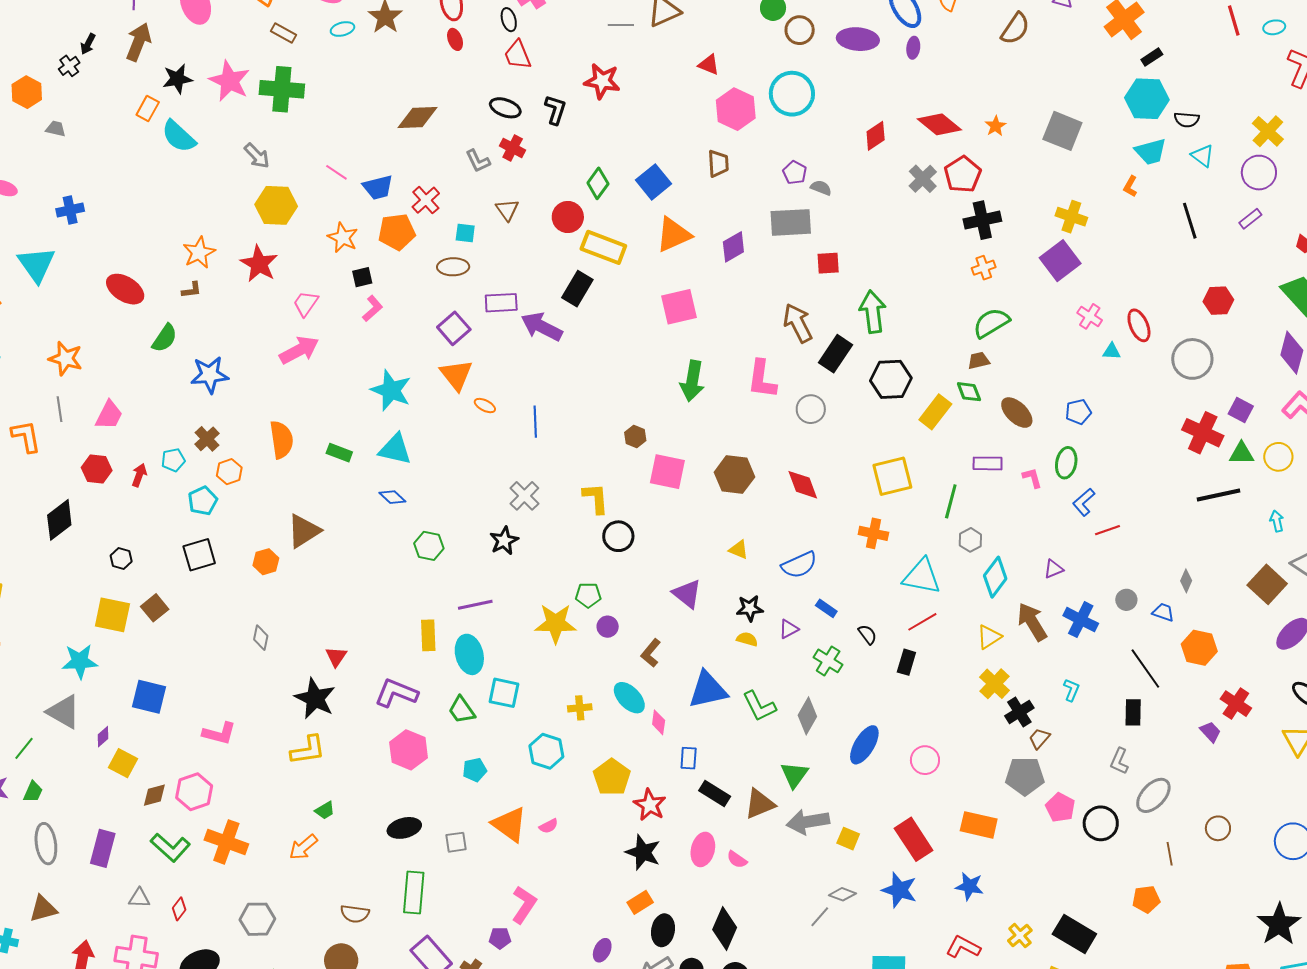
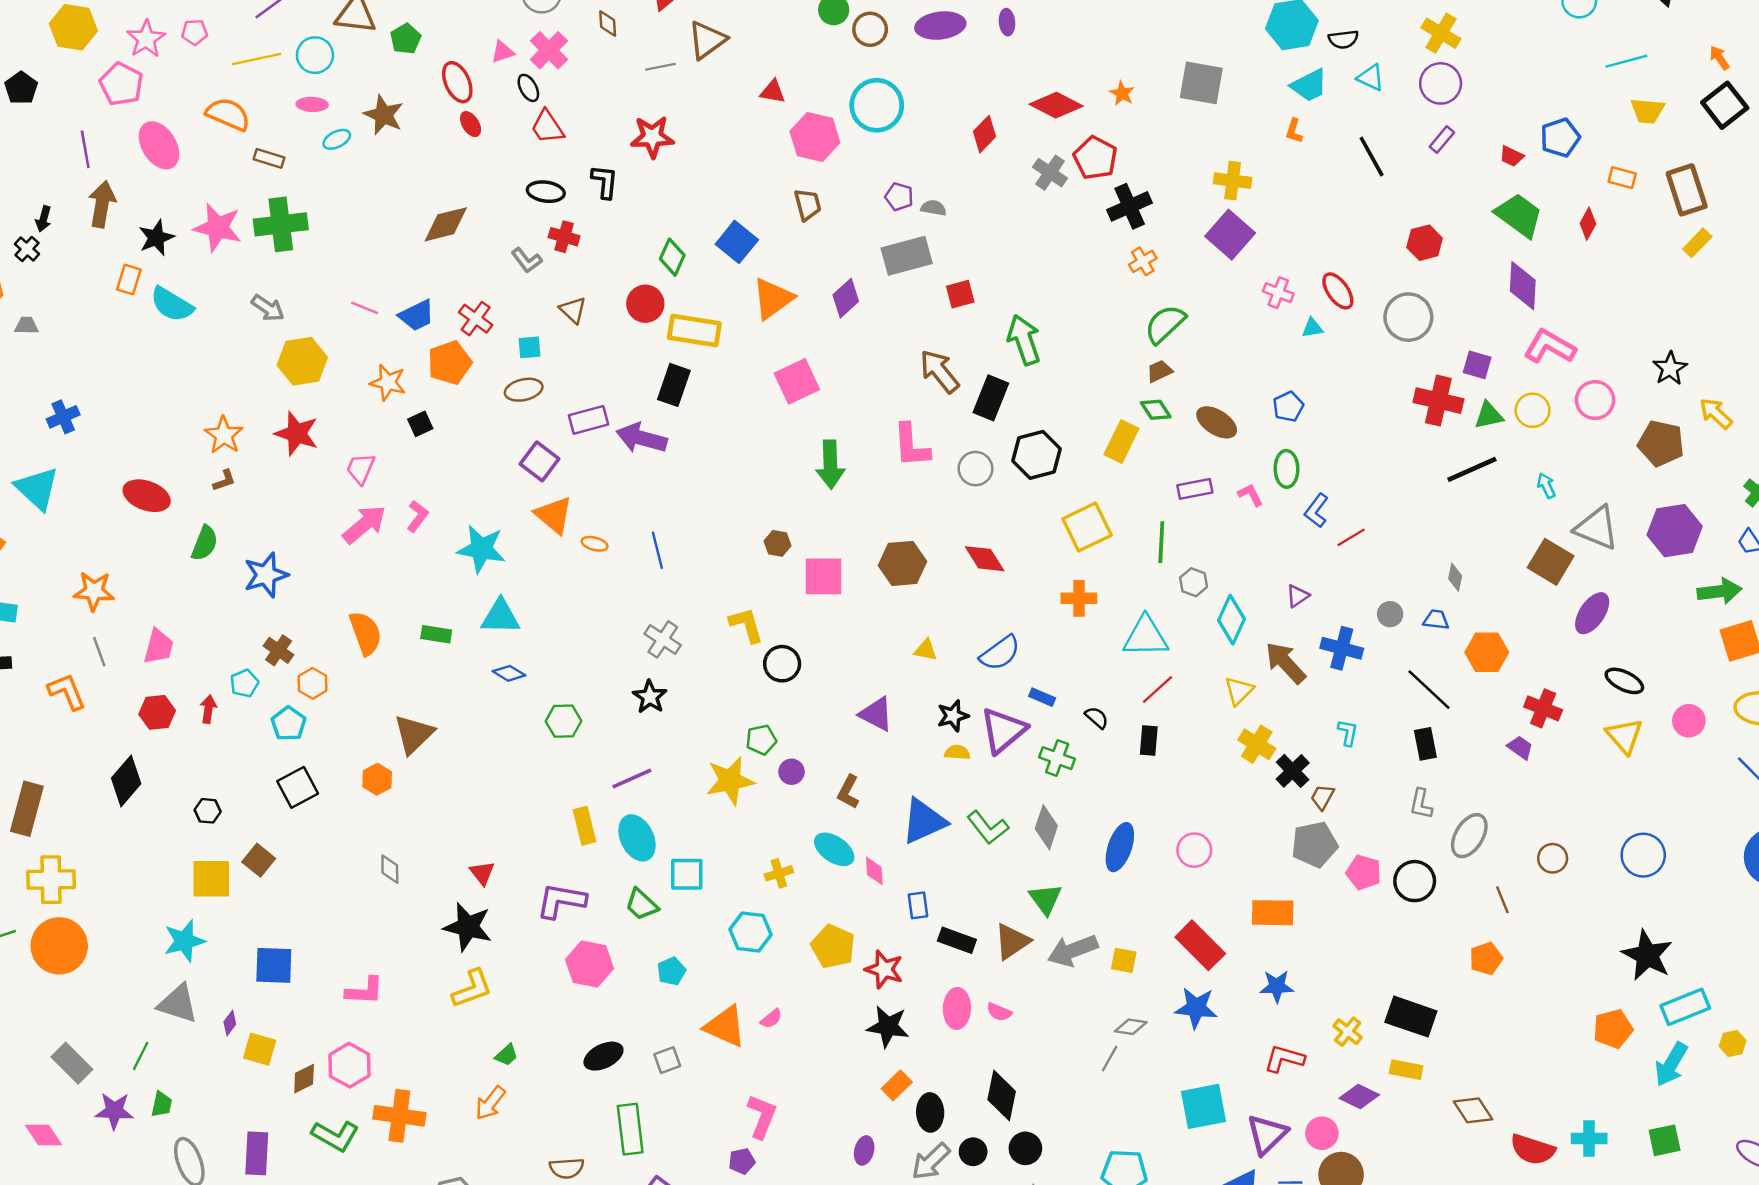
pink L-shape: (373, 309) -> (418, 516), moved
black hexagon: (891, 379) -> (1036, 455), moved
purple triangle: (789, 629) -> (1003, 730), size x2.0

